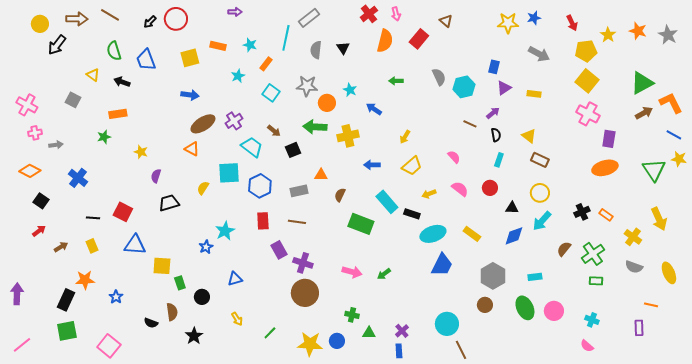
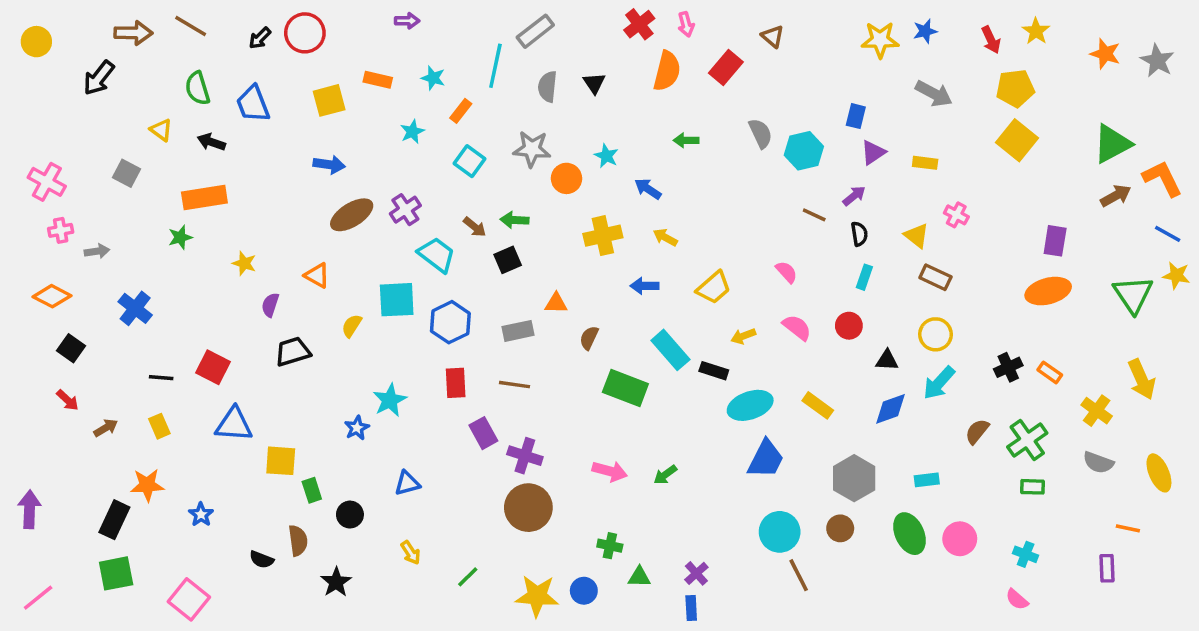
yellow circle: (40, 24) -> (36, 42), moved
yellow star: (608, 35) -> (1036, 31), moved
orange rectangle: (118, 114) -> (204, 197), size x1.4
pink cross: (588, 114) -> (956, 215), moved, size x0.6
green arrow: (315, 127) -> (515, 220), moved, size x0.7
yellow arrow: (405, 137) -> (665, 237), moved, turned 88
orange triangle: (192, 149) -> (317, 275), moved
red arrow: (39, 231) -> (68, 400), turned 80
cyan circle: (447, 324) -> (780, 532), moved
brown line: (461, 350) -> (799, 575), moved

